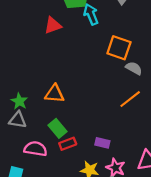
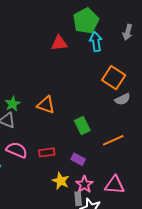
gray semicircle: (134, 68) -> (123, 99), turned 112
orange line: (130, 99) -> (113, 140), moved
green rectangle: (58, 128) -> (82, 125), moved

